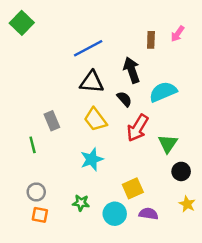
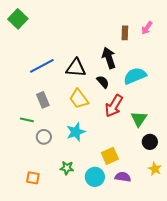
blue line: (88, 48) -> (42, 66), moved
green line: (33, 145) -> (27, 120), turned -64
gray circle: (36, 192) -> (44, 137), moved

